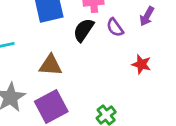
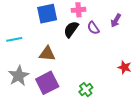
red star: (141, 64) -> (125, 67), moved

